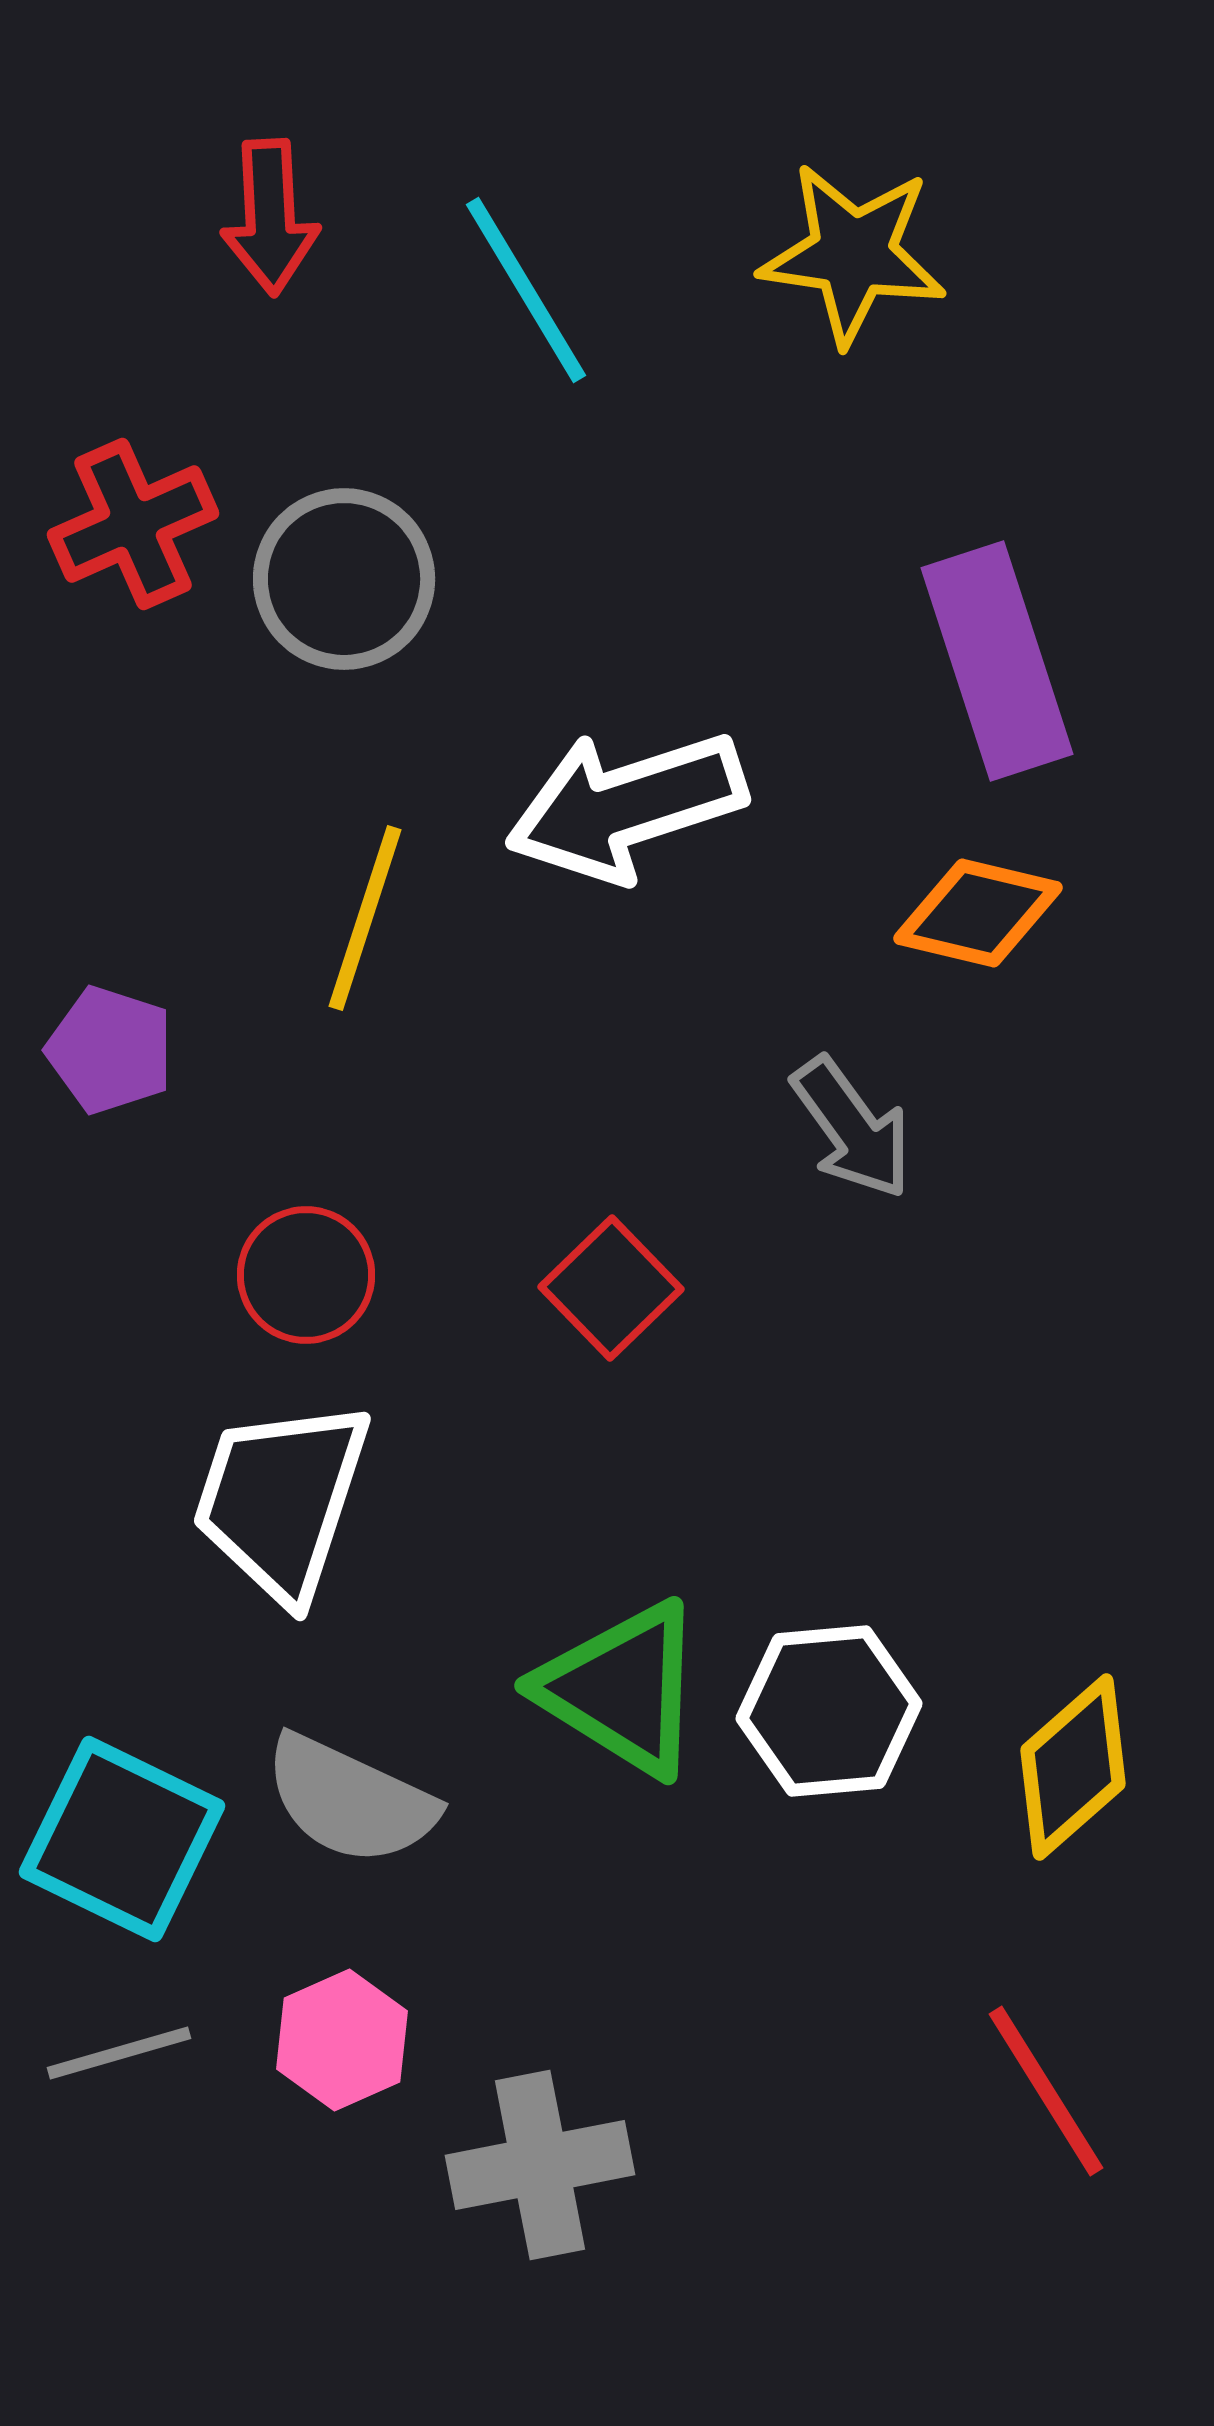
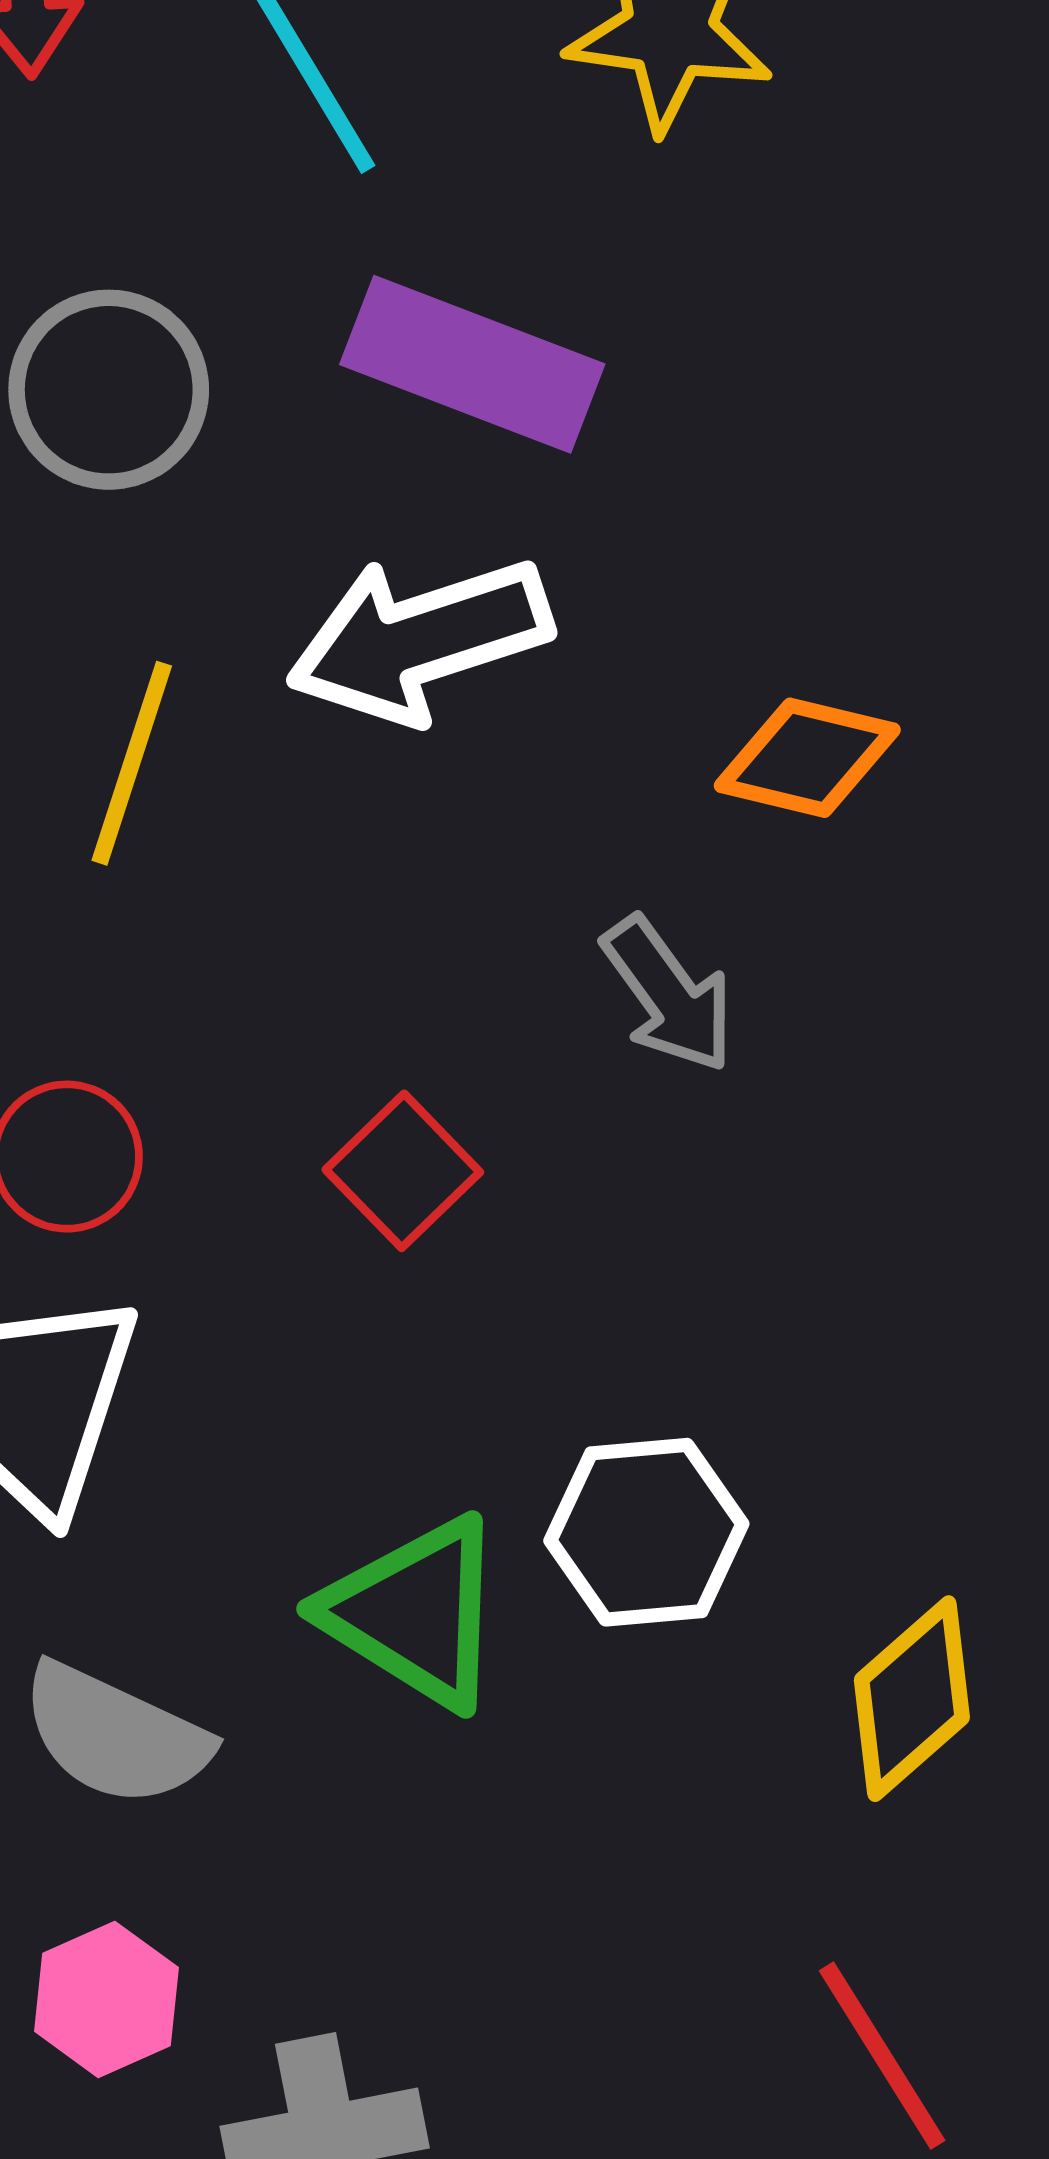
purple rectangle: (997, 661) -> (472, 364), moved, turned -51
white hexagon: (829, 1711) -> (646, 1532), moved

